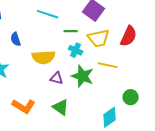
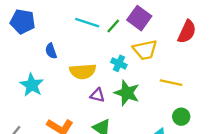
green line: (71, 31) -> (113, 26), moved, turned -48
red semicircle: (129, 36) -> (187, 32), moved
yellow line: (108, 65) -> (171, 83), moved

